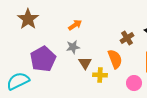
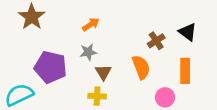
purple pentagon: (43, 59) -> (51, 67), turned -30
yellow cross: (100, 75) -> (97, 96), moved

